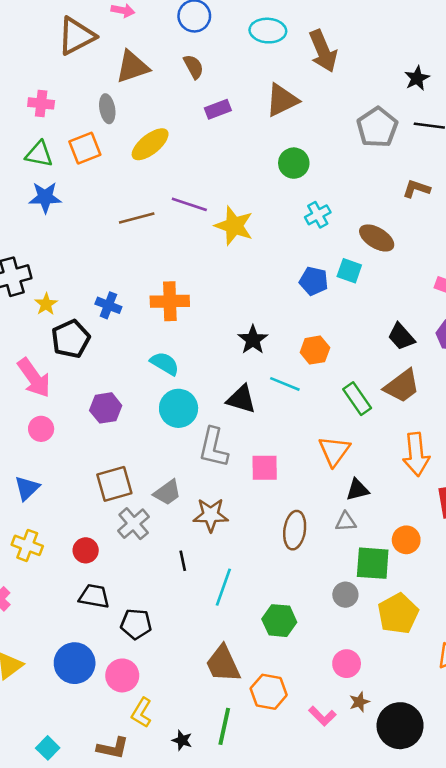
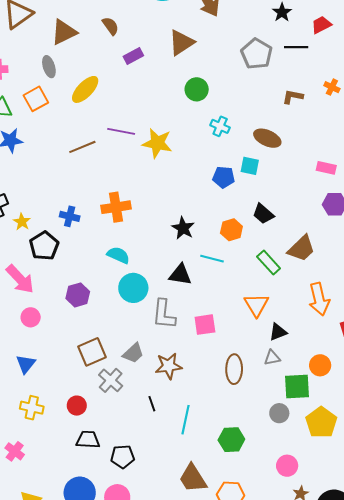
cyan cross: (318, 215) -> (220, 126), turned -30
black trapezoid: (401, 337) -> (263, 214), moved

